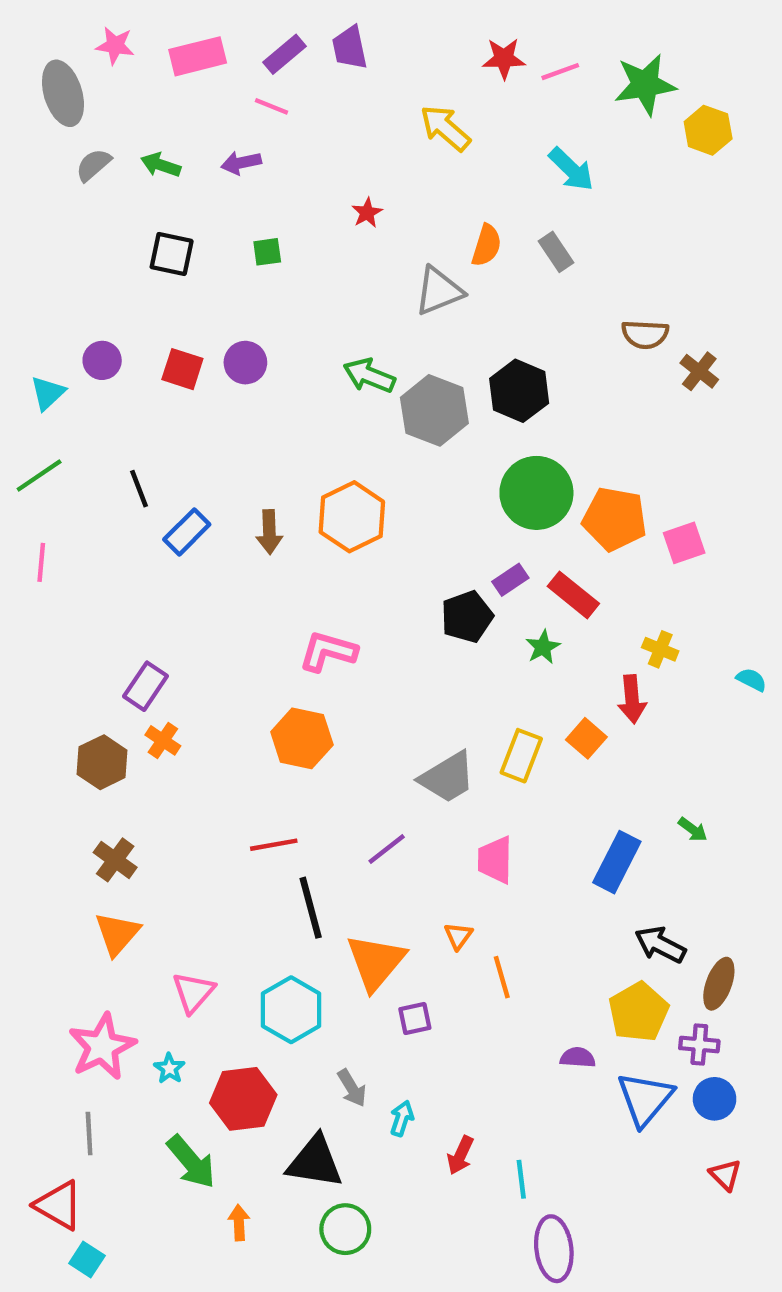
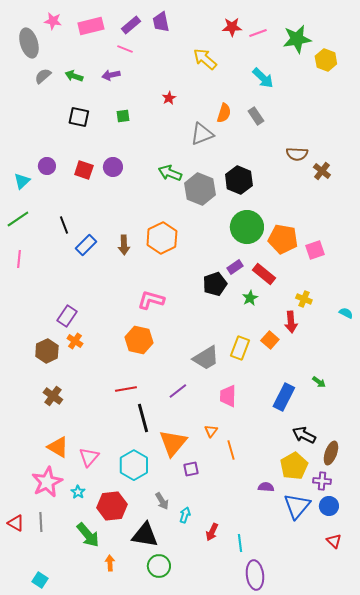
orange triangle: (117, 934) -> (58, 447), moved, turned -40
red triangle: (59, 1205) -> (16, 523), moved, size x0.7

